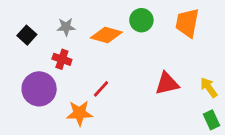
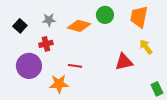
red cross: (62, 59) -> (46, 44), turned -32
yellow arrow: (209, 88) -> (146, 47), moved
red line: (101, 89) -> (75, 66), turned 56

